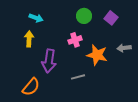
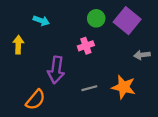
purple square: (111, 18) -> (127, 21), size x1.6
yellow arrow: (29, 39) -> (18, 45), moved
orange star: (97, 55) -> (124, 87), moved

